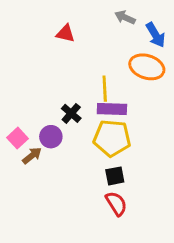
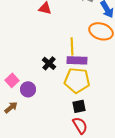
purple circle: (51, 137) -> (28, 89), moved
brown arrow: (32, 156) -> (11, 107), moved

